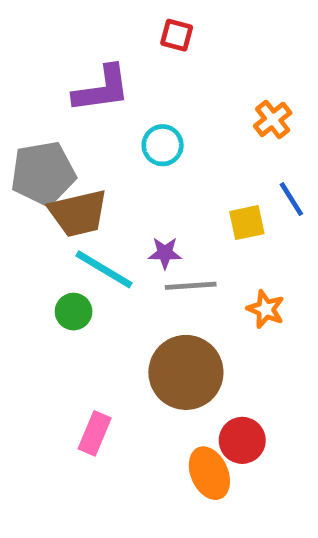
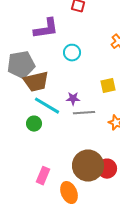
brown circle: (186, 372) -> (88, 166), moved
red circle: (242, 440) -> (107, 169), moved
orange ellipse: (209, 473) -> (69, 193), moved

